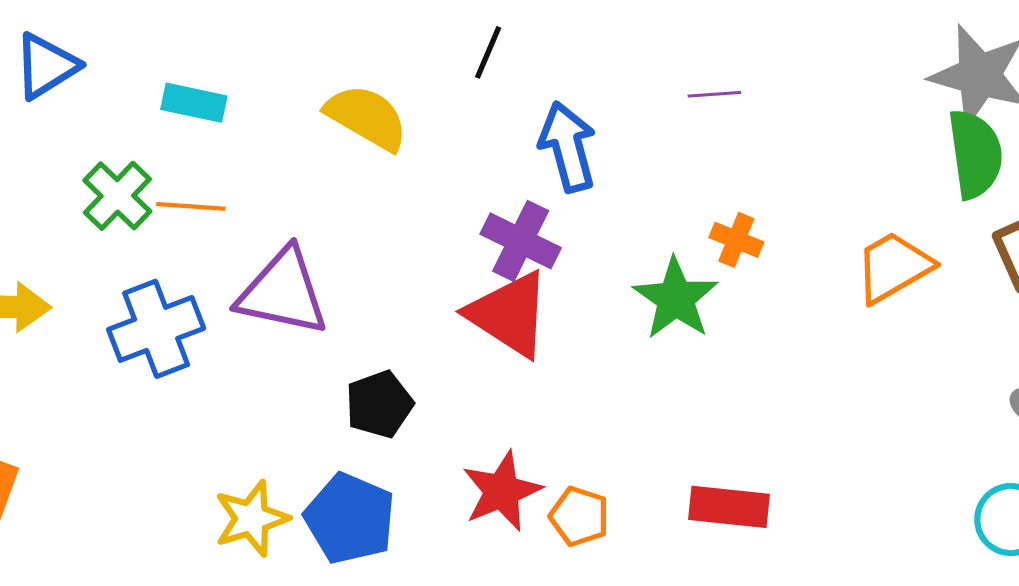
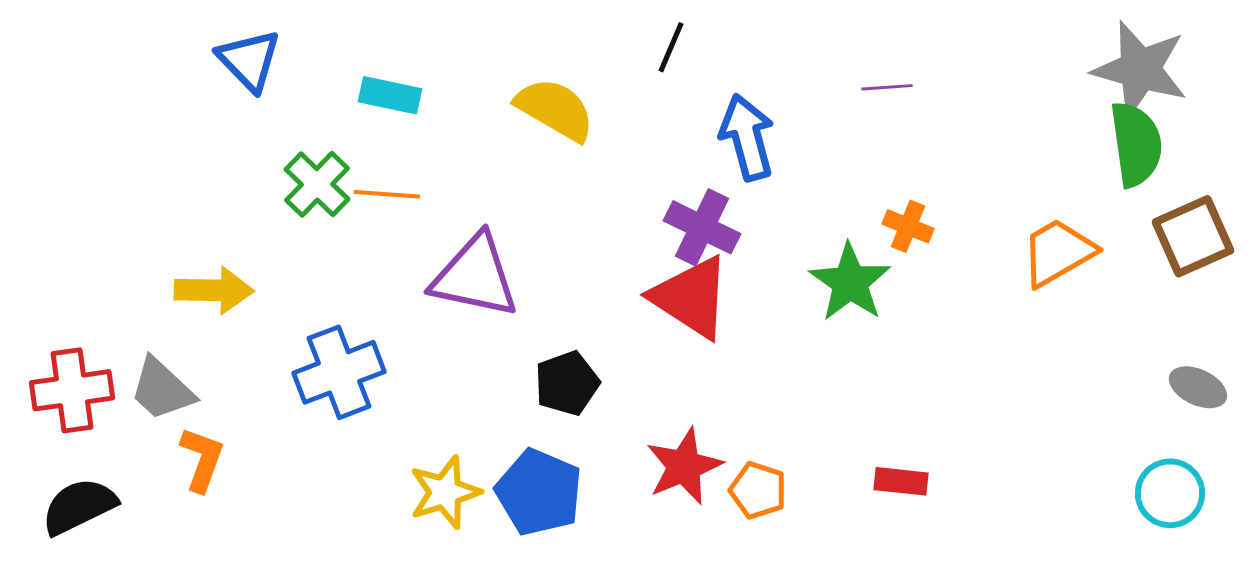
blue triangle: (46, 66) -> (249, 60), turned -42
blue cross: (156, 329) -> (339, 372), moved
red rectangle: (729, 507) -> (901, 481), size x0.7

